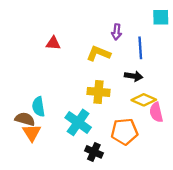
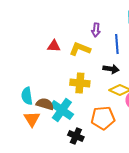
red triangle: (53, 43) -> (54, 46), moved
brown semicircle: (25, 119) -> (45, 104), moved
orange triangle: (32, 133) -> (32, 119), moved

